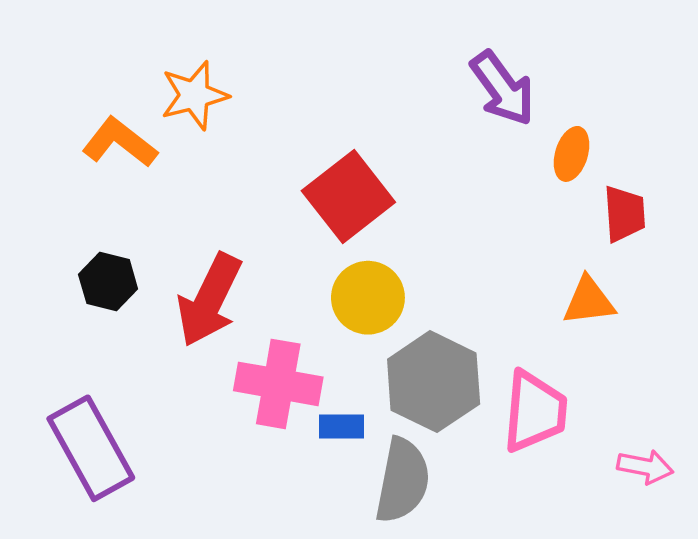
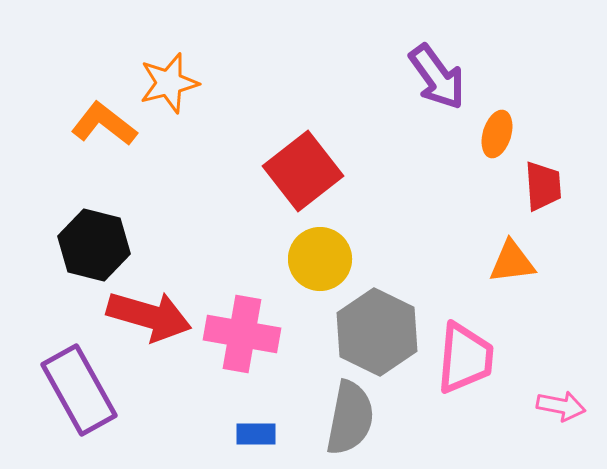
black hexagon: (108, 282) -> (94, 245), size x1.4
red arrow: (209, 300) -> (149, 316), moved, turned -100
blue rectangle: (342, 426) -> (256, 434), moved

